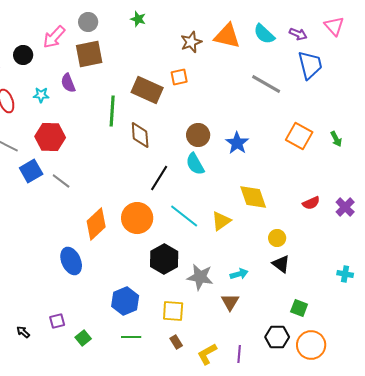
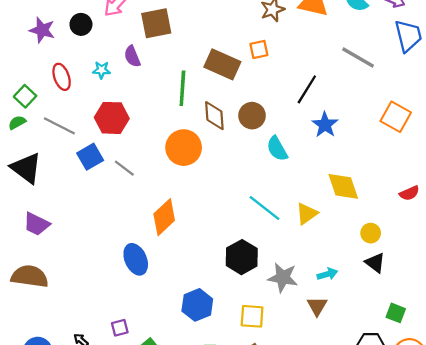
brown circle: (198, 135) -> (252, 116), moved
black line: (159, 178) -> (307, 89), moved
orange circle: (137, 218) -> (184, 148), moved

